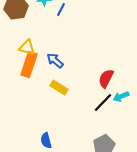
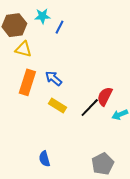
yellow triangle: (27, 48) -> (23, 49), moved
black line: (103, 103) -> (90, 108), moved

